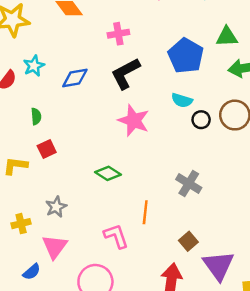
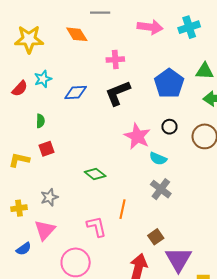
cyan semicircle: (182, 100) -> (158, 159), moved
black circle: (201, 120) -> (169, 127), moved
pink star: (134, 121) -> (137, 136), moved

